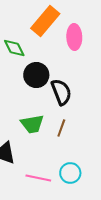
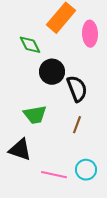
green trapezoid: (32, 124) -> (35, 115), moved

